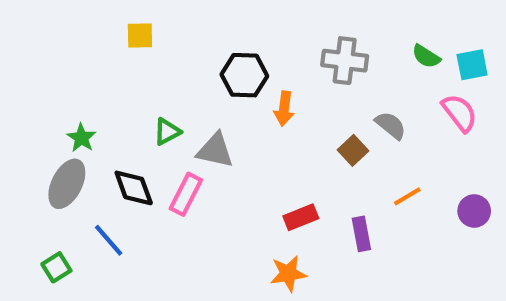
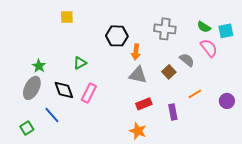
pink semicircle: (460, 113) -> (209, 48), moved
gray triangle: (215, 150) -> (138, 75), moved
orange star: (288, 274) -> (138, 131), turned 30

